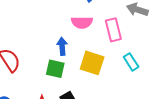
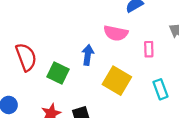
pink rectangle: (113, 30) -> (149, 49), size x0.6
green square: (55, 69) -> (58, 73), moved

